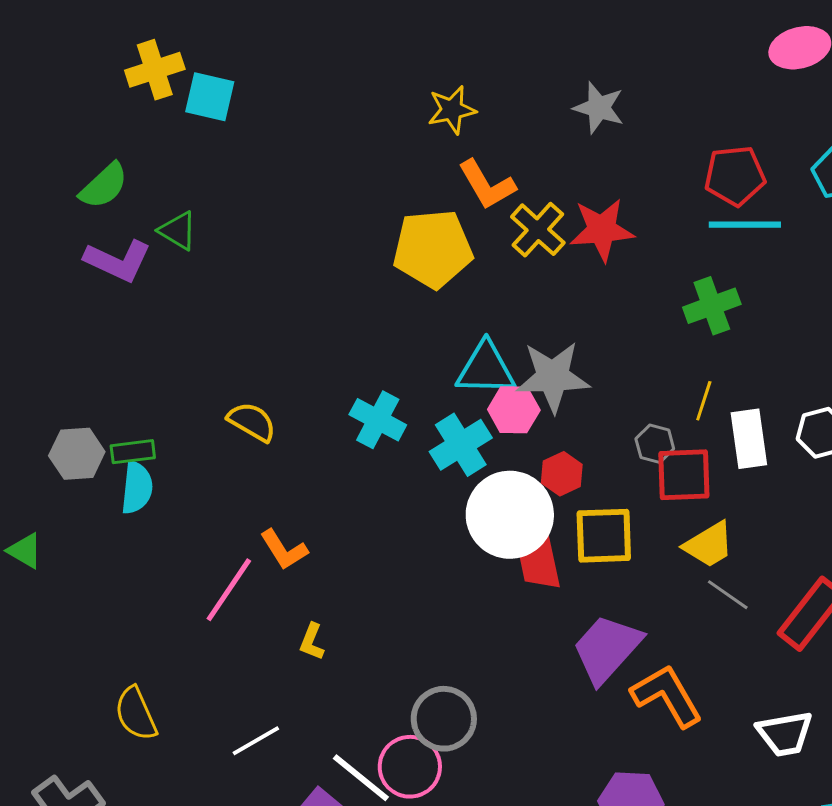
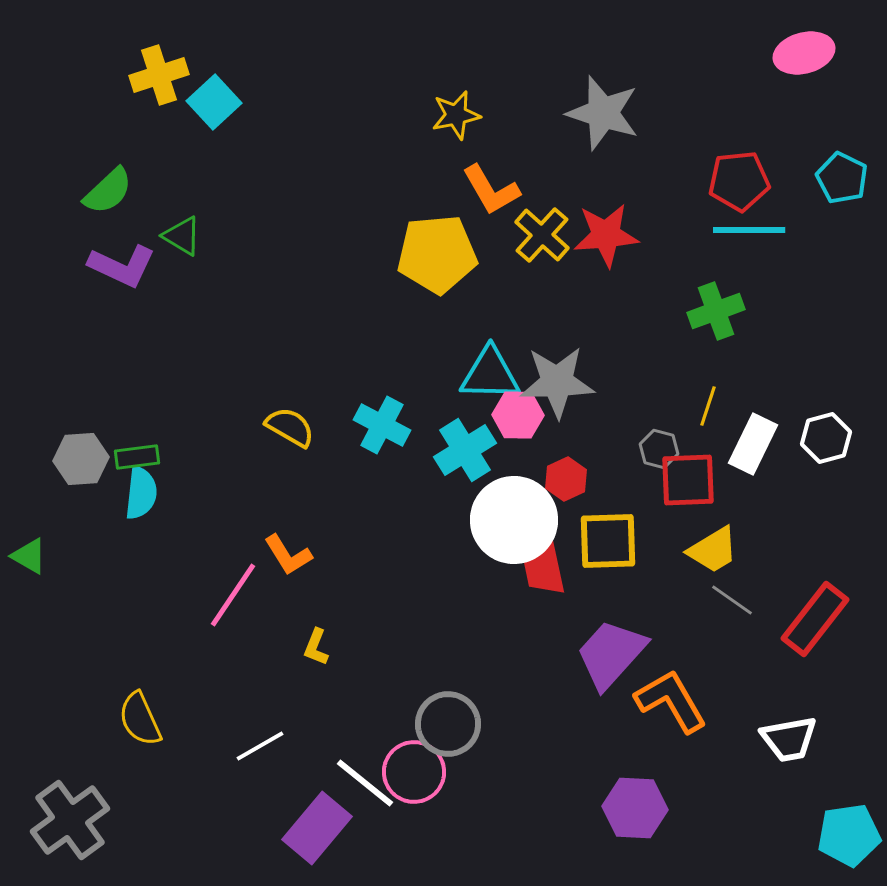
cyan square: (210, 97) -> (214, 102), turned 34
gray star: (599, 108) -> (603, 113), size x1.4
yellow semicircle: (252, 422) -> (290, 427), moved
white rectangle: (749, 439) -> (753, 444), turned 34

